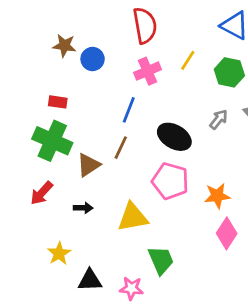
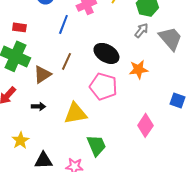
blue line: (129, 110) -> (63, 24), moved
gray arrow: (219, 119) -> (141, 30), moved
orange star: (217, 196) -> (138, 69), moved

